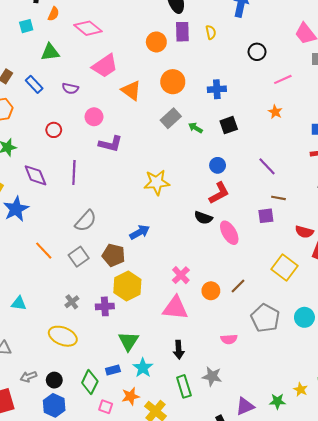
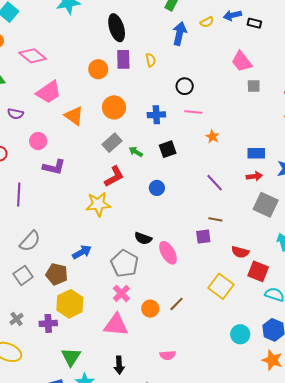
black circle: (257, 52) -> (185, 86), moved
pink line: (283, 79) -> (193, 112), moved, turned 30
purple line: (267, 166) -> (215, 183), moved
red L-shape: (219, 193) -> (114, 177), moved
gray pentagon: (265, 318) -> (125, 264), moved

